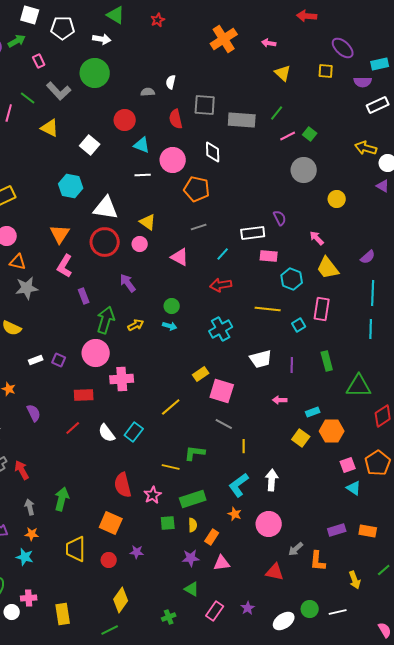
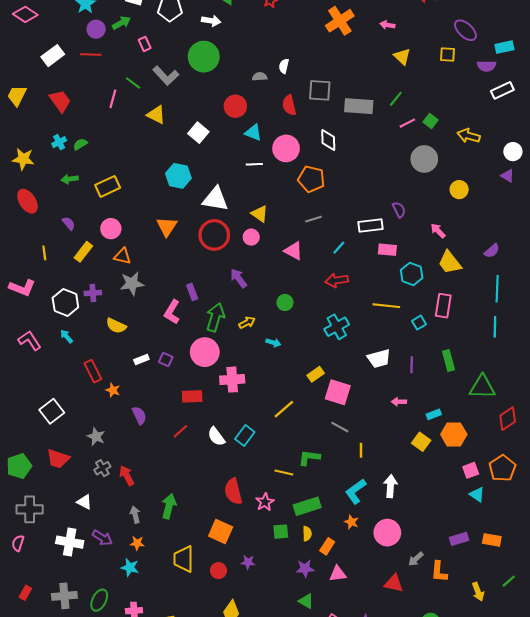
yellow arrow: (366, 148) -> (469, 136), moved
pink L-shape: (65, 266) -> (172, 312), moved
cyan arrow: (170, 326) -> (273, 343), moved

